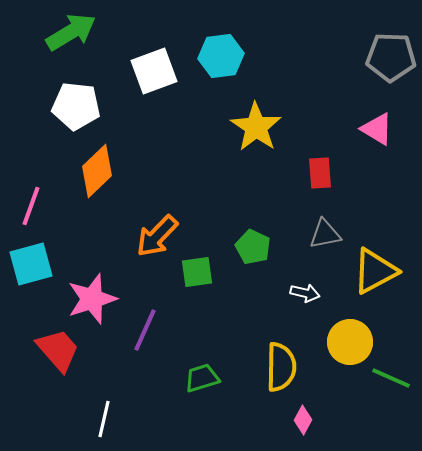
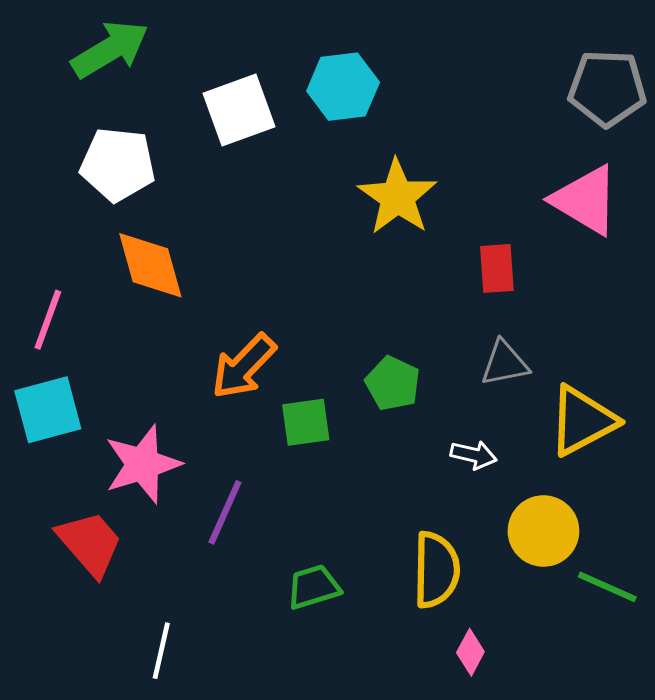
pink triangle: (377, 129) -> (585, 200), size x1.4
orange diamond: (97, 171) -> (150, 265), turned -62

